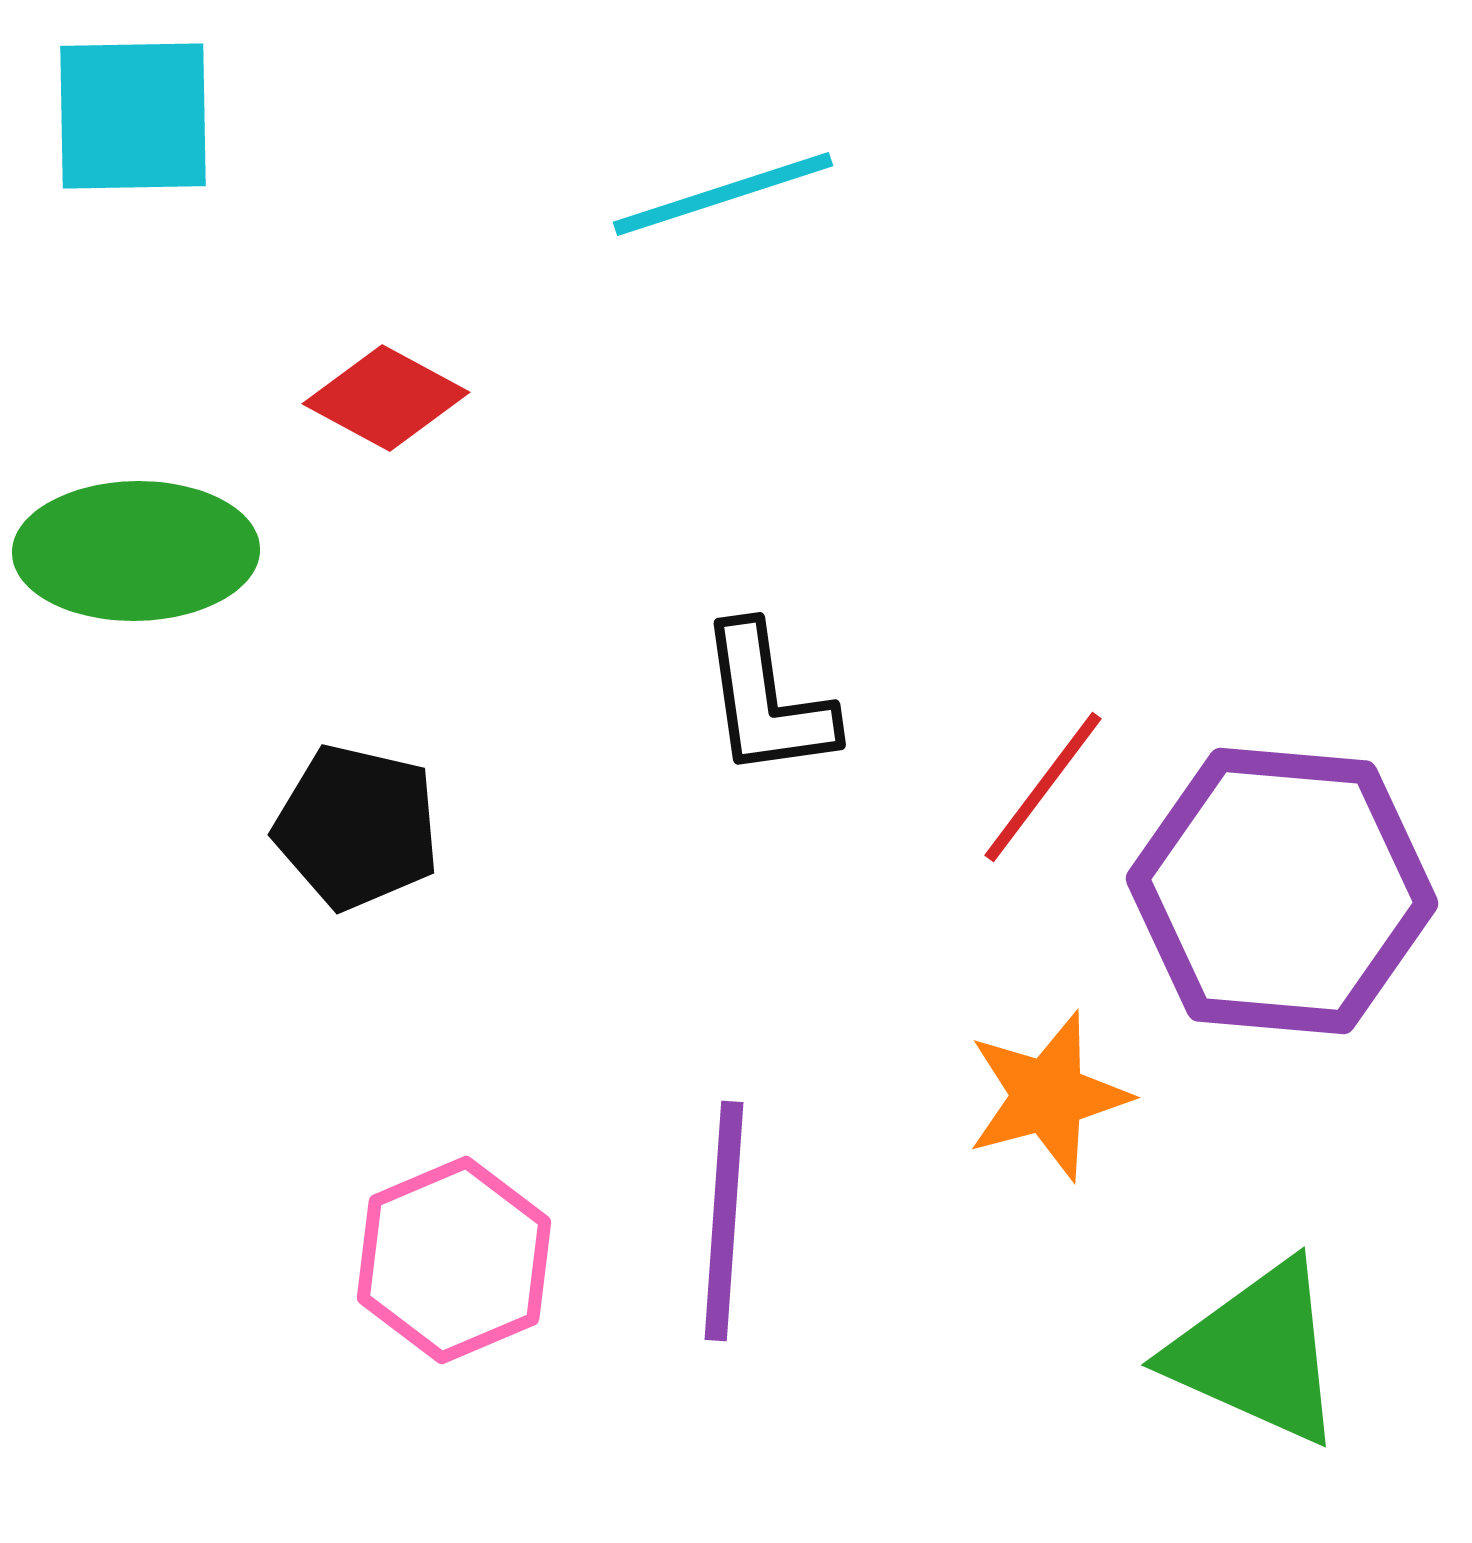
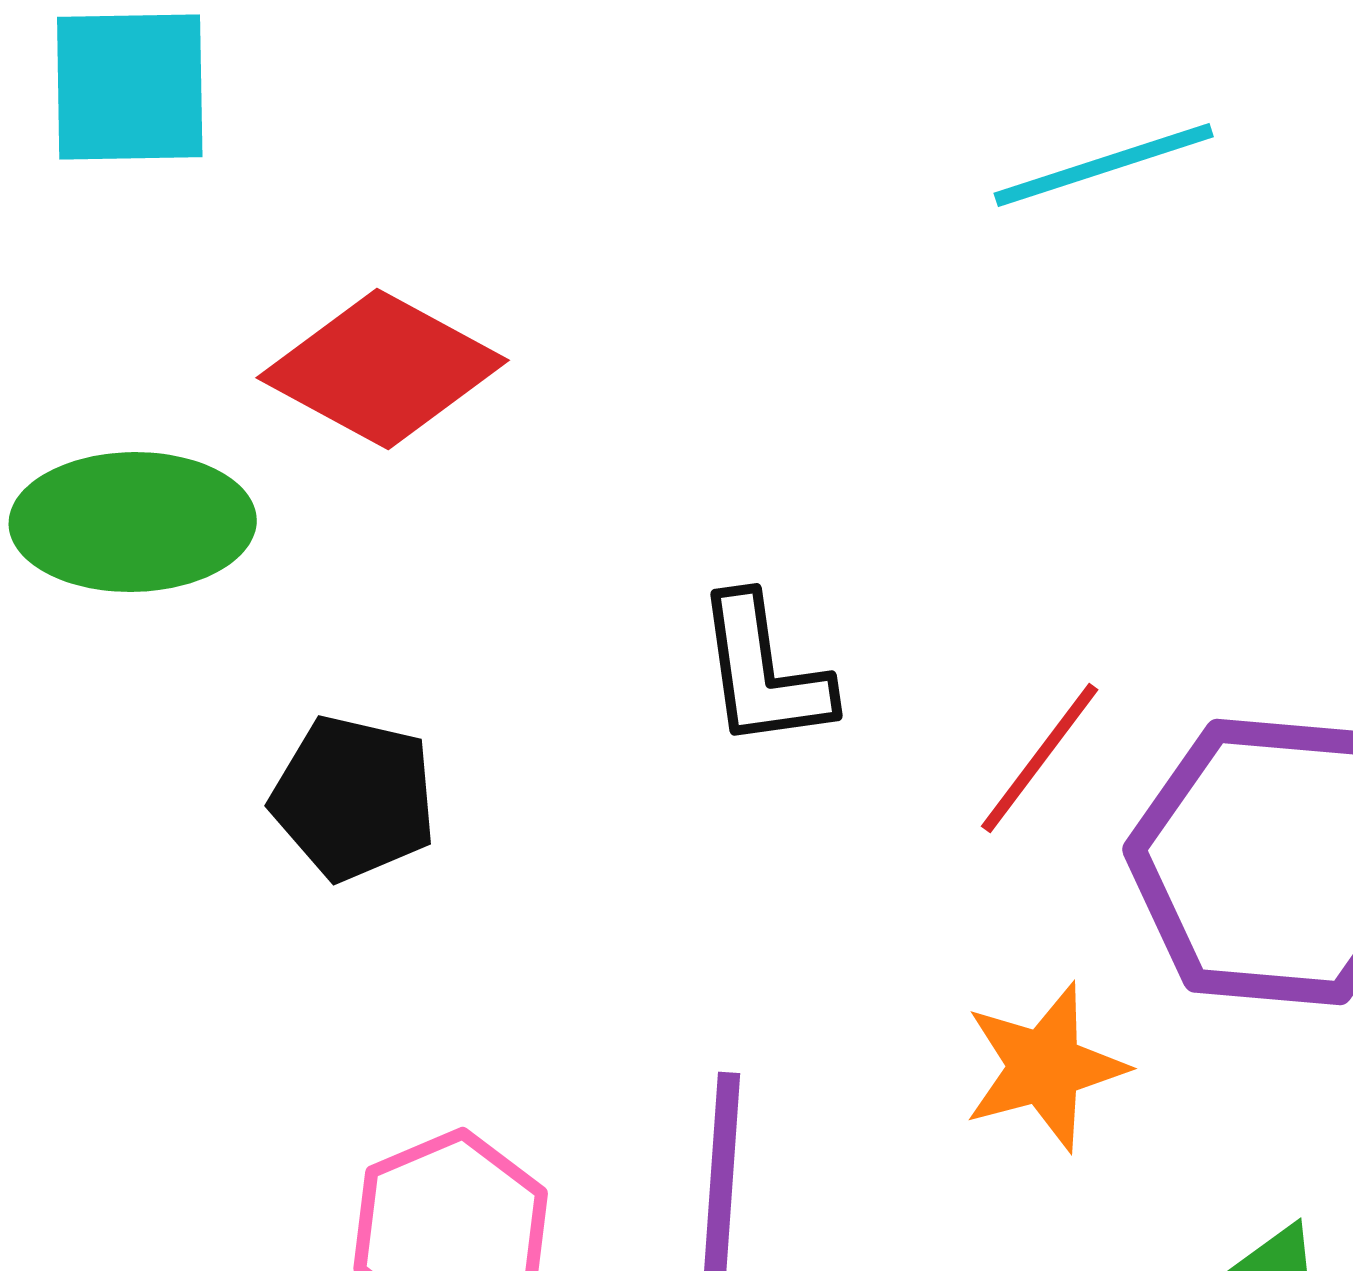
cyan line: (723, 194) -> (1104, 165), moved
red diamond: (386, 398) -> (383, 369), size x1.5

